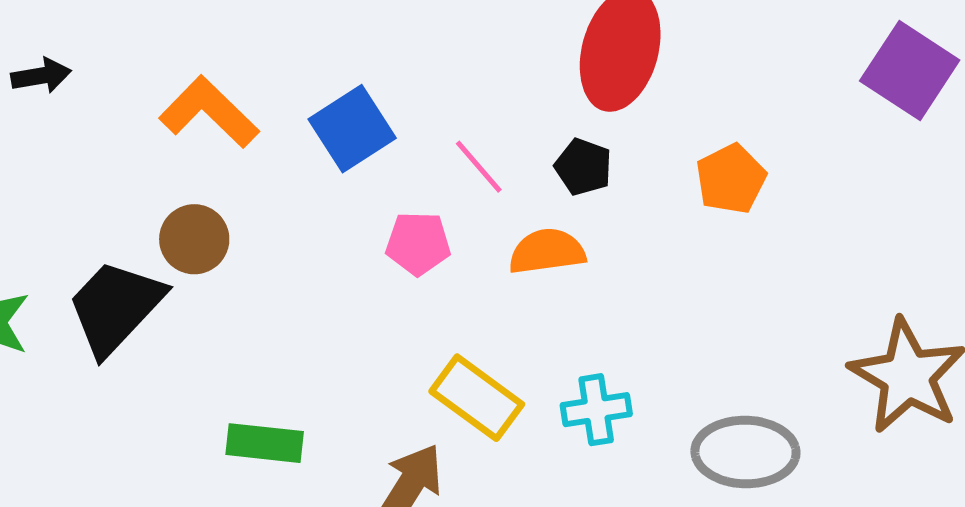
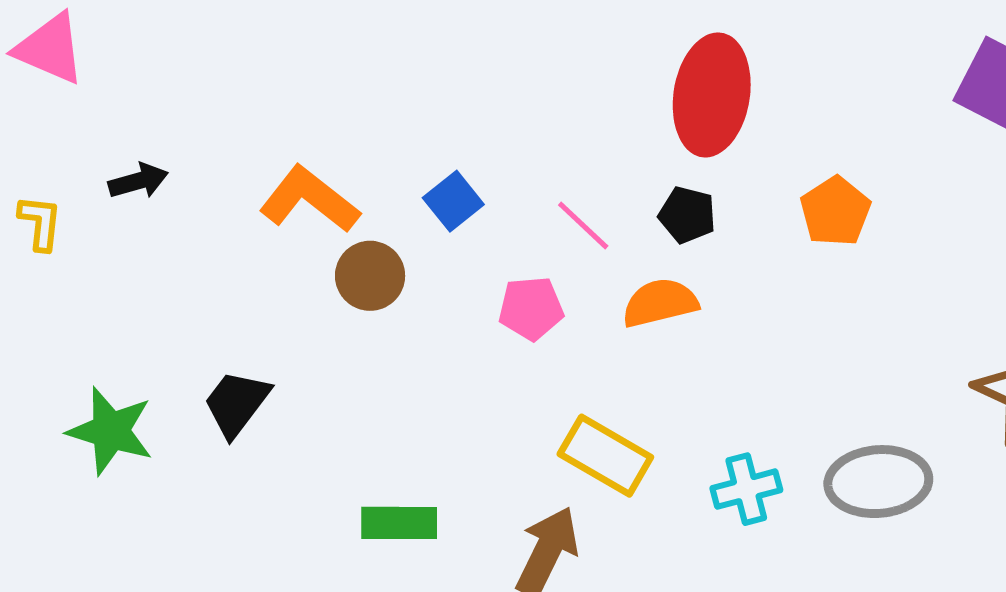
blue square: (352, 129) -> (453, 201), size x0.7
brown circle: (194, 239) -> (370, 276), moved
black trapezoid: (115, 307) -> (237, 403), size x0.7
cyan cross: (596, 410) -> (746, 489), moved

